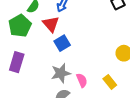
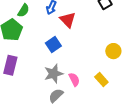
red triangle: (51, 24) -> (68, 20), moved

